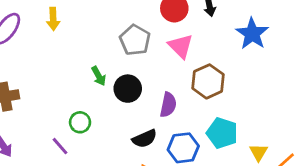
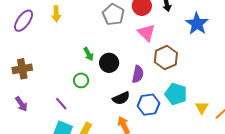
gray pentagon: (135, 40) -> (113, 15), moved
green circle: (80, 122) -> (81, 80), moved

